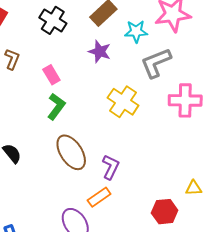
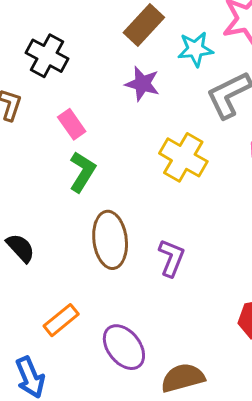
black cross: (53, 20) -> (47, 56), moved
brown ellipse: (71, 152) -> (110, 240), turned 30
orange rectangle: (99, 197) -> (61, 320), moved

